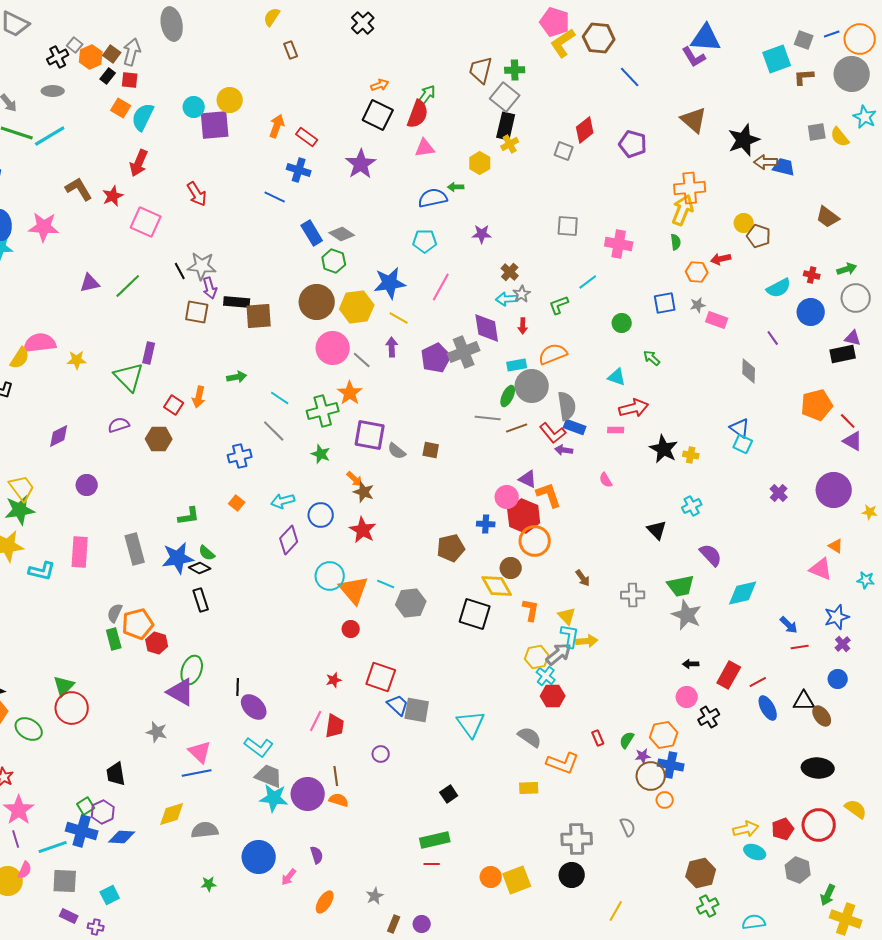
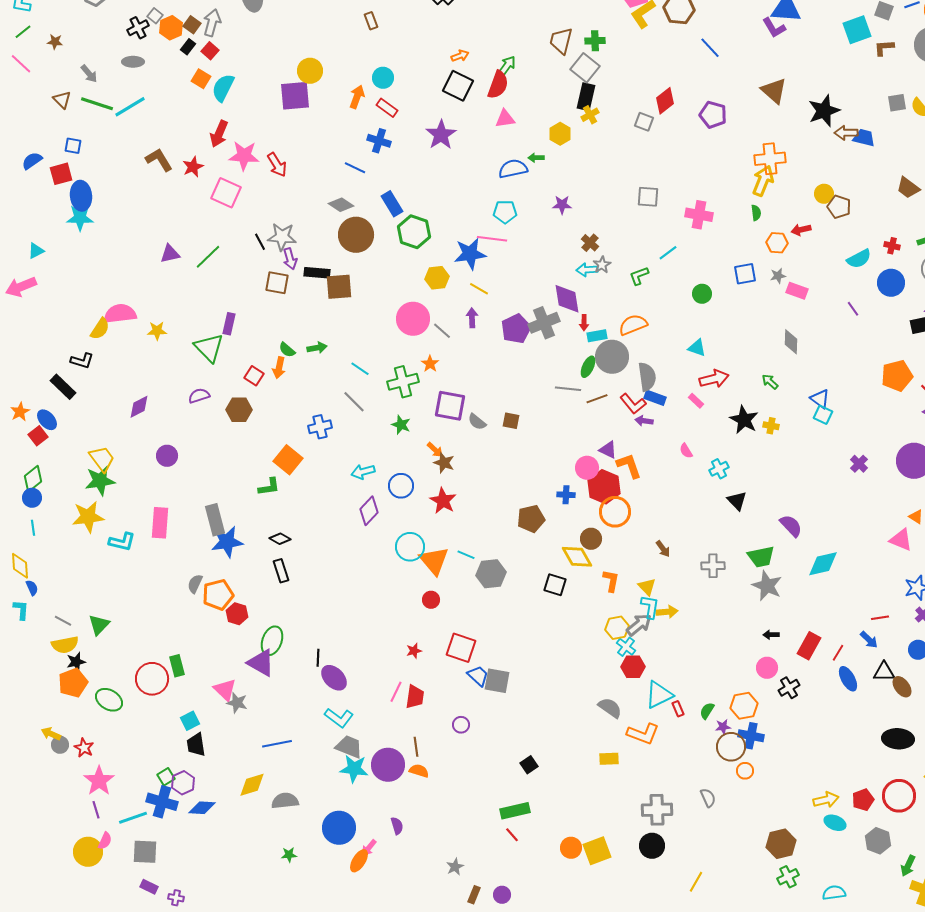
red square: (130, 80) -> (210, 51), turned 36
cyan circle: (194, 107) -> (383, 78), moved
pink star: (44, 227) -> (244, 156), moved
gray diamond: (342, 234) -> (341, 205), moved
green hexagon: (334, 261) -> (414, 232), size x1.4
pink line: (441, 287) -> (492, 239), moved, turned 68
brown circle: (317, 302) -> (356, 235), moved
yellow hexagon: (357, 307) -> (437, 278), size x0.7
red arrow: (523, 326) -> (584, 323), moved
green arrow: (652, 358) -> (770, 382), moved
gray diamond: (749, 371) -> (791, 342), moved
orange star: (350, 393) -> (430, 364), size x0.7
pink rectangle: (616, 430) -> (696, 401), turned 42
orange square: (237, 503) -> (288, 460), moved, size x1.8
cyan cross: (692, 506) -> (719, 469), moved
green semicircle: (207, 553) -> (287, 350), moved
blue star: (178, 558) -> (227, 542), moved
black square: (475, 614) -> (555, 585), size x0.7
blue arrow: (789, 625) -> (869, 640), moved
green rectangle: (114, 639) -> (177, 666), moved
red line: (758, 682) -> (838, 653), turned -30
green triangle: (64, 686) -> (99, 625), moved
cyan triangle: (471, 724) -> (659, 695), moved, turned 40
pink triangle: (200, 752) -> (225, 690), moved
red line: (432, 864) -> (512, 835), turned 49
cyan square: (110, 895) -> (190, 721), moved
orange ellipse: (325, 902) -> (359, 861), moved

